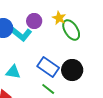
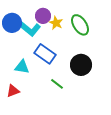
yellow star: (59, 18) -> (56, 23), moved
blue rectangle: (48, 67) -> (45, 54), moved

